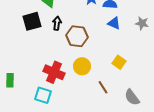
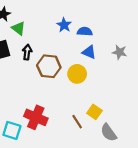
yellow square: (119, 62) -> (94, 112), moved
yellow circle: (82, 66) -> (77, 74), moved
red cross: (54, 72) -> (36, 117), moved

